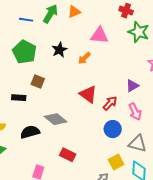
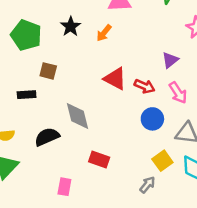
red arrow: (110, 103) -> (145, 86), turned 77
gray diamond: (56, 119) -> (78, 116), turned 45

